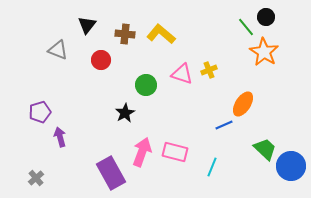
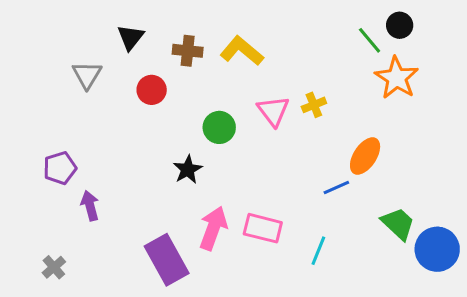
gray triangle: (58, 50) -> (87, 75), turned 40
pink triangle: (182, 74) -> (273, 111), turned 35

